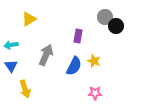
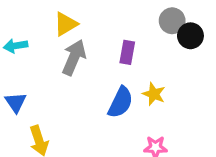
yellow triangle: (29, 19) -> (66, 24), moved
cyan arrow: (11, 45) -> (16, 46), moved
gray arrow: (46, 55) -> (74, 57), moved

